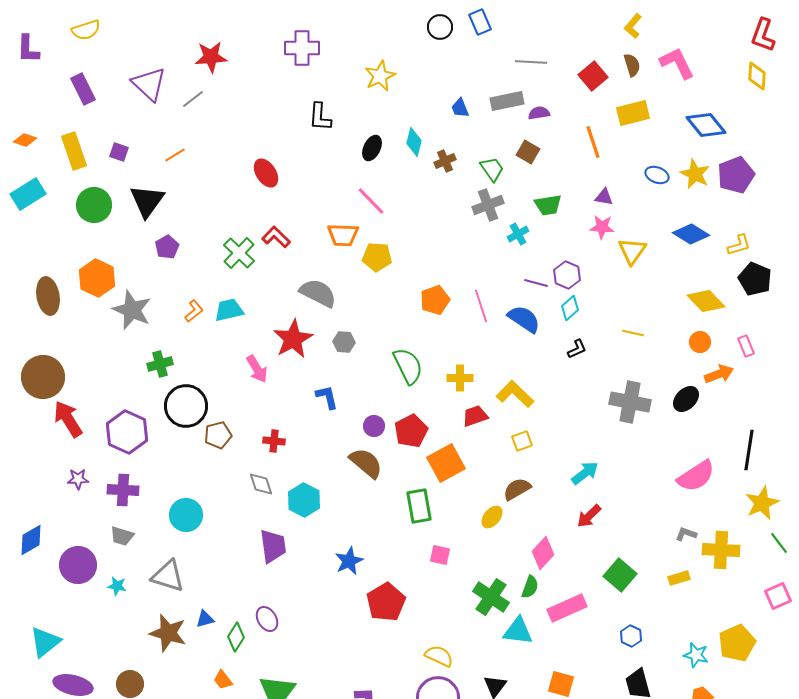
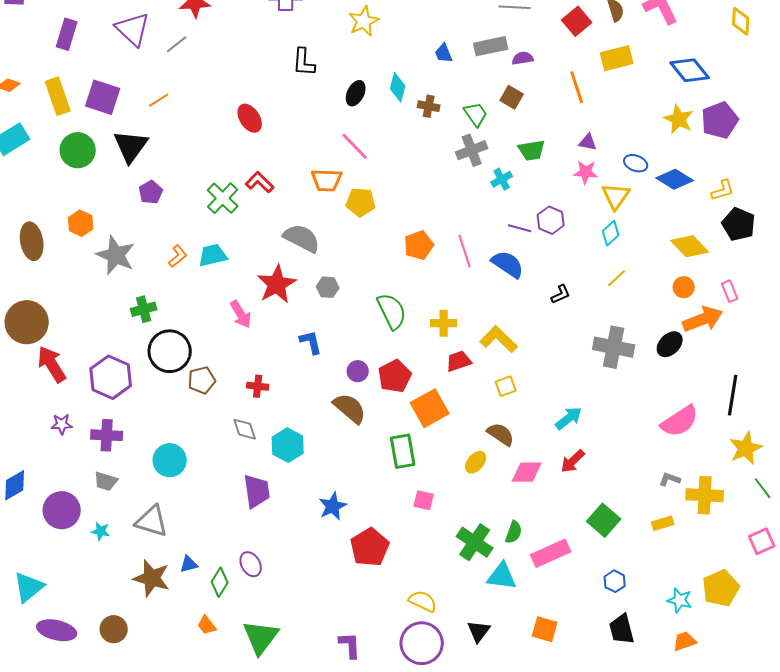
purple rectangle: (83, 89) -> (67, 34), turned 44
purple square: (119, 152) -> (103, 97), size x1.8
brown cross: (445, 161) -> (429, 106), turned 35
blue ellipse: (657, 175) -> (636, 163), moved
orange hexagon: (97, 278) -> (81, 223), size x0.7
cyan diamond: (570, 308) -> (611, 233), moved
yellow line: (633, 333) -> (617, 278), turned -55
orange arrow: (719, 374) -> (703, 319), size x1.4
brown semicircle: (517, 489) -> (501, 434), turned 64
pink diamond: (543, 553) -> (527, 472), moved, turned 48

